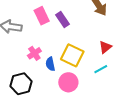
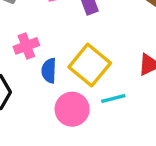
cyan line: (101, 69) -> (113, 98), moved

